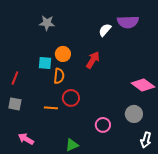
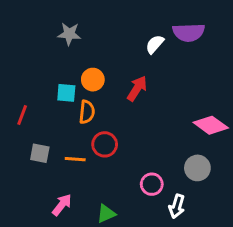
gray square: (15, 104) -> (40, 153), moved
pink arrow: (26, 139) -> (62, 205), moved, turned 98
white arrow: (146, 140) -> (177, 206), moved

